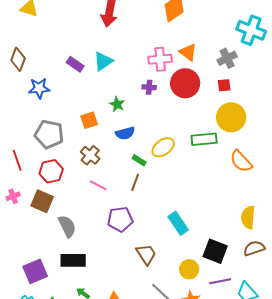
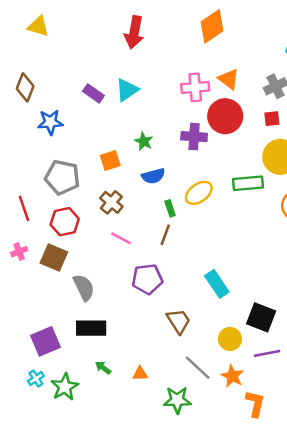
purple cross: (149, 87) -> (194, 137), moved, size x1.5
green rectangle: (139, 160) -> (170, 208), turned 40

